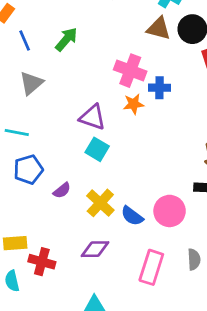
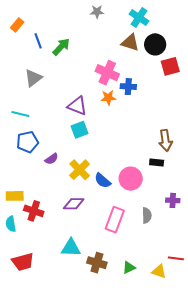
blue line: (25, 40) -> (38, 41), moved
cyan square: (97, 149) -> (79, 130), turned 36

